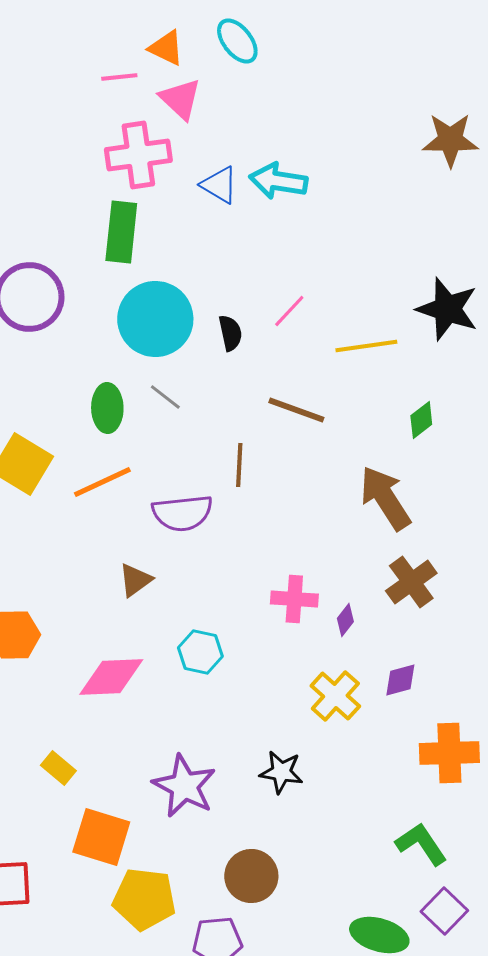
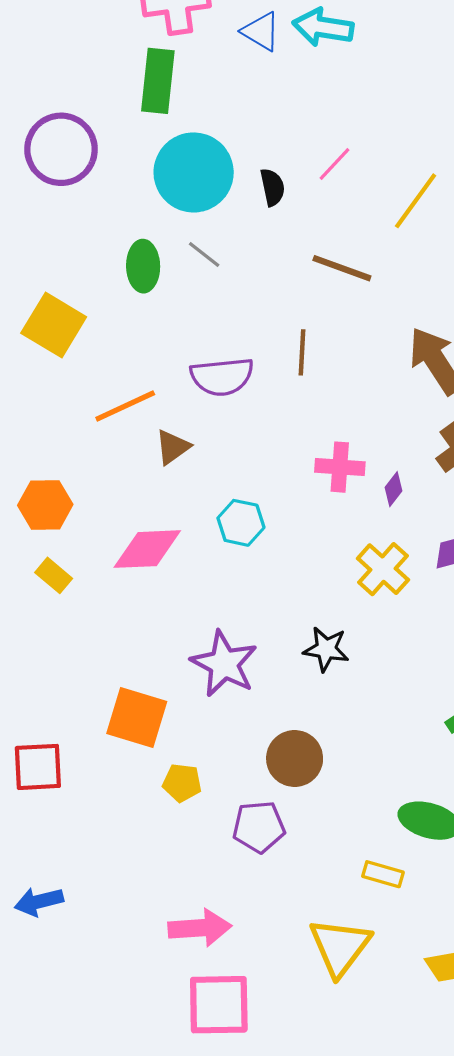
yellow line: (366, 346) -> (416, 201), turned -46
brown line: (239, 465) -> (302, 352), moved
orange line: (102, 482) -> (125, 406), moved
yellow rectangle: (58, 768) -> (54, 575), moved
yellow pentagon: (144, 899) -> (182, 783), size x0.6

